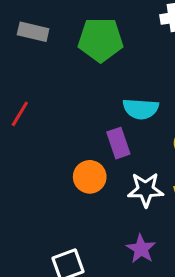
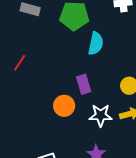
cyan semicircle: (141, 109) -> (96, 43), moved, turned -85

